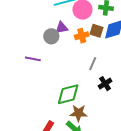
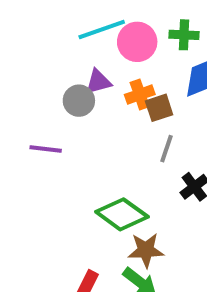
brown square: (97, 31) -> (159, 108), moved, turned -32
green diamond: (68, 94) -> (122, 214), turned 55

